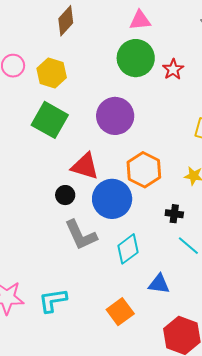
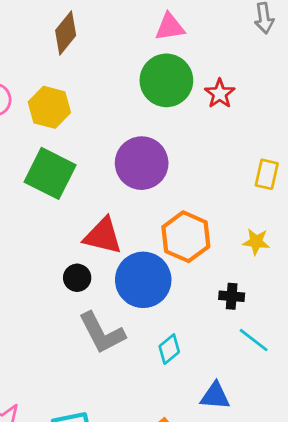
cyan diamond: (128, 249) -> (169, 349), size x0.7

